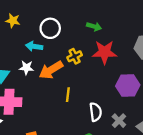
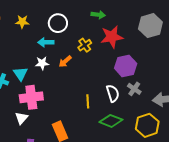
orange arrow: (51, 70) -> (65, 61), size x0.6
purple hexagon: (128, 85) -> (126, 66), moved
yellow line: (68, 95) -> (88, 101), moved
gray cross: (119, 121) -> (134, 89), moved

